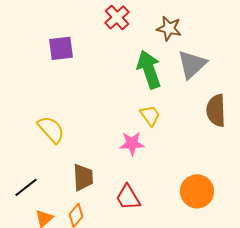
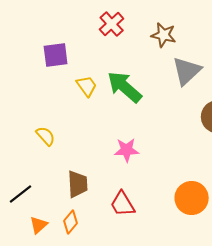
green arrow: (149, 69) -> (125, 87), moved, turned -30
yellow trapezoid: (150, 115) -> (87, 86), moved
yellow semicircle: (51, 129) -> (46, 136), size x0.7

